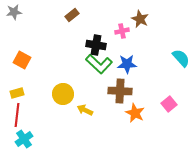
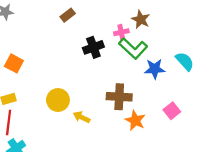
black cross: (96, 45) -> (93, 47), turned -30
green L-shape: (99, 64) -> (133, 48), moved
blue star: (127, 64) -> (155, 69), moved

